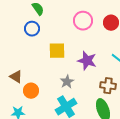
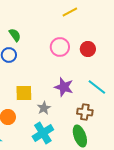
yellow square: (57, 51) -> (24, 93), moved

